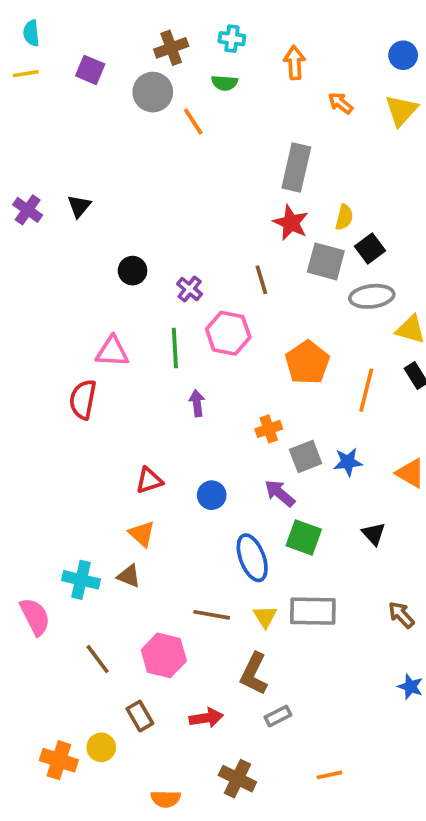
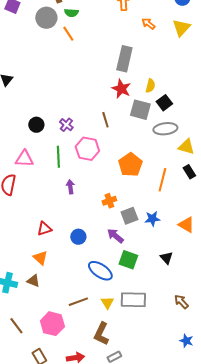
green semicircle: (225, 83) -> (71, 13), moved
black circle: (133, 271) -> (36, 125), moved
blue ellipse: (252, 558) -> (100, 271), turned -35
brown line: (212, 615) -> (78, 302), turned -30

